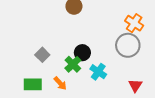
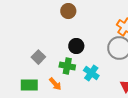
black circle: (82, 53) -> (76, 46), moved
green cross: (73, 64) -> (67, 66), turned -35

